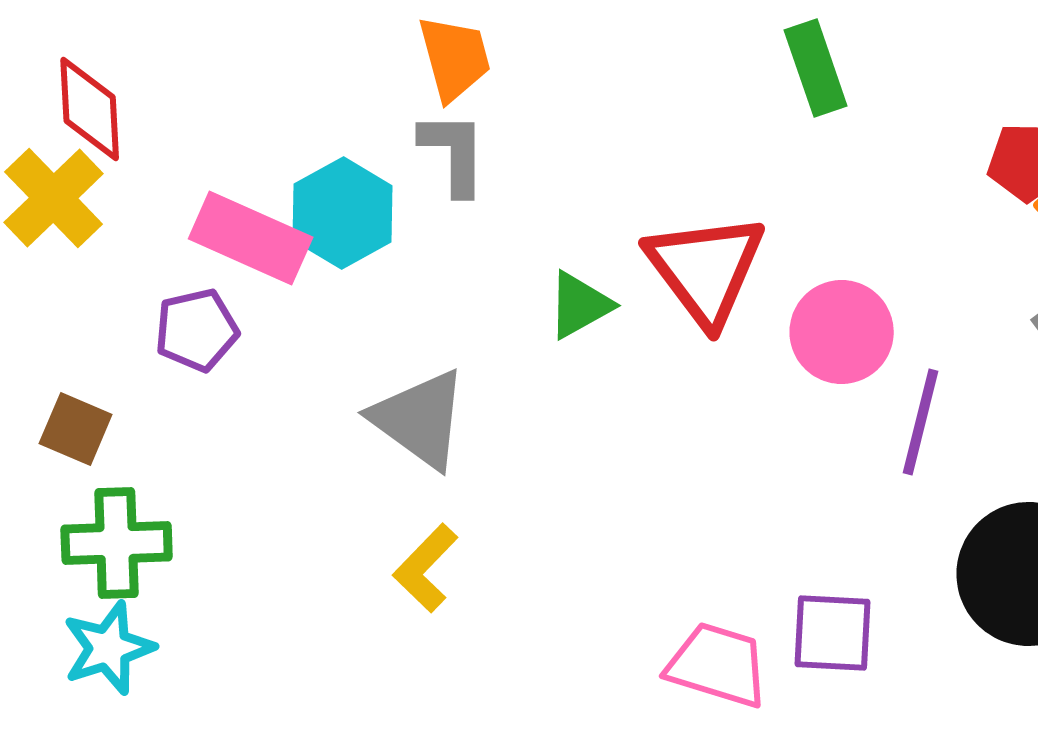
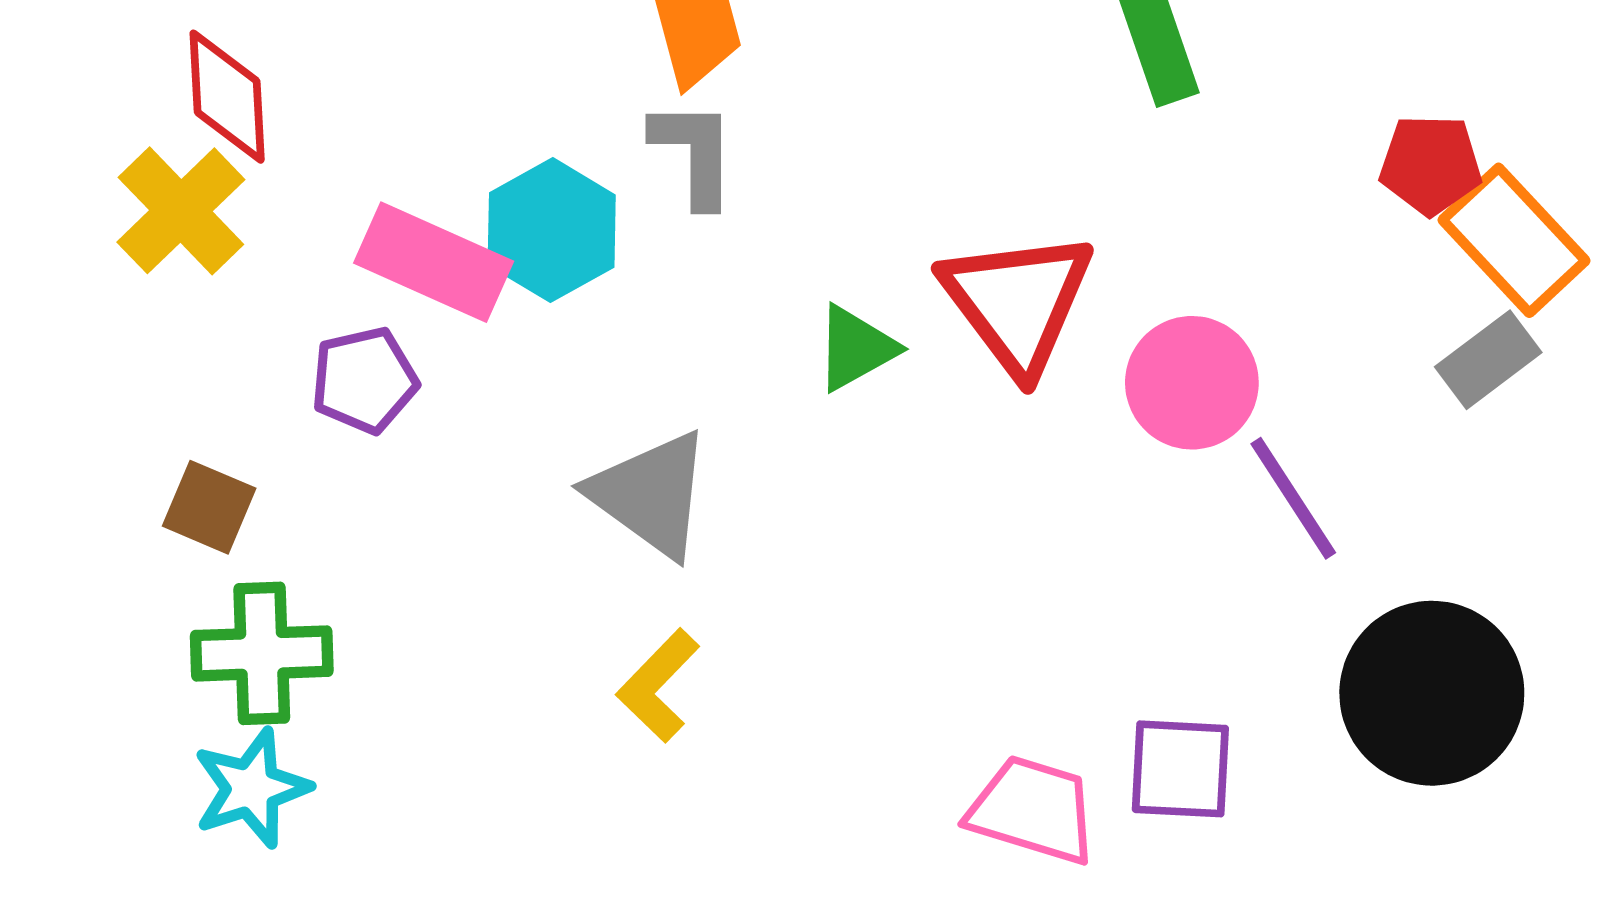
purple line: (921, 422) -> (1293, 498), turned -47

